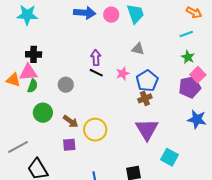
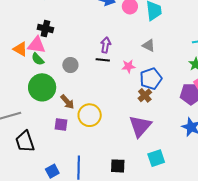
black line: (96, 73) -> (103, 60), turned -32
green semicircle: (33, 86) -> (38, 59), turned 104
brown cross: (145, 98) -> (145, 95), turned -32
green circle: (43, 113) -> (42, 87), size x1.4
cyan square: (170, 157) -> (156, 158), turned 30

